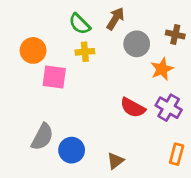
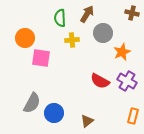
green semicircle: (80, 24) -> (60, 18), turned 42
brown cross: (175, 35) -> (132, 13), moved
yellow cross: (85, 52) -> (72, 40), moved

